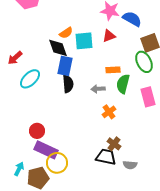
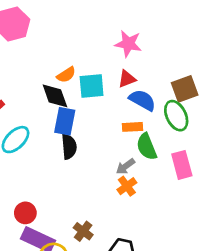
blue semicircle: (132, 19) -> (142, 100), moved
green semicircle: (123, 84) -> (147, 147), turned -36
gray arrow: (98, 89) -> (125, 166), moved, turned -32
brown cross: (114, 144) -> (83, 231), moved

